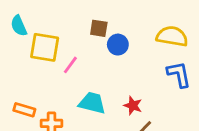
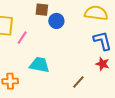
red star: (133, 106) -> (102, 64), moved

